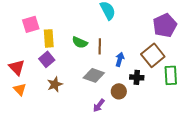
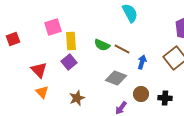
brown line: (100, 46) -> (122, 49), turned -63
black cross: (137, 77) -> (165, 98), moved
brown star: (55, 84) -> (77, 98), moved

